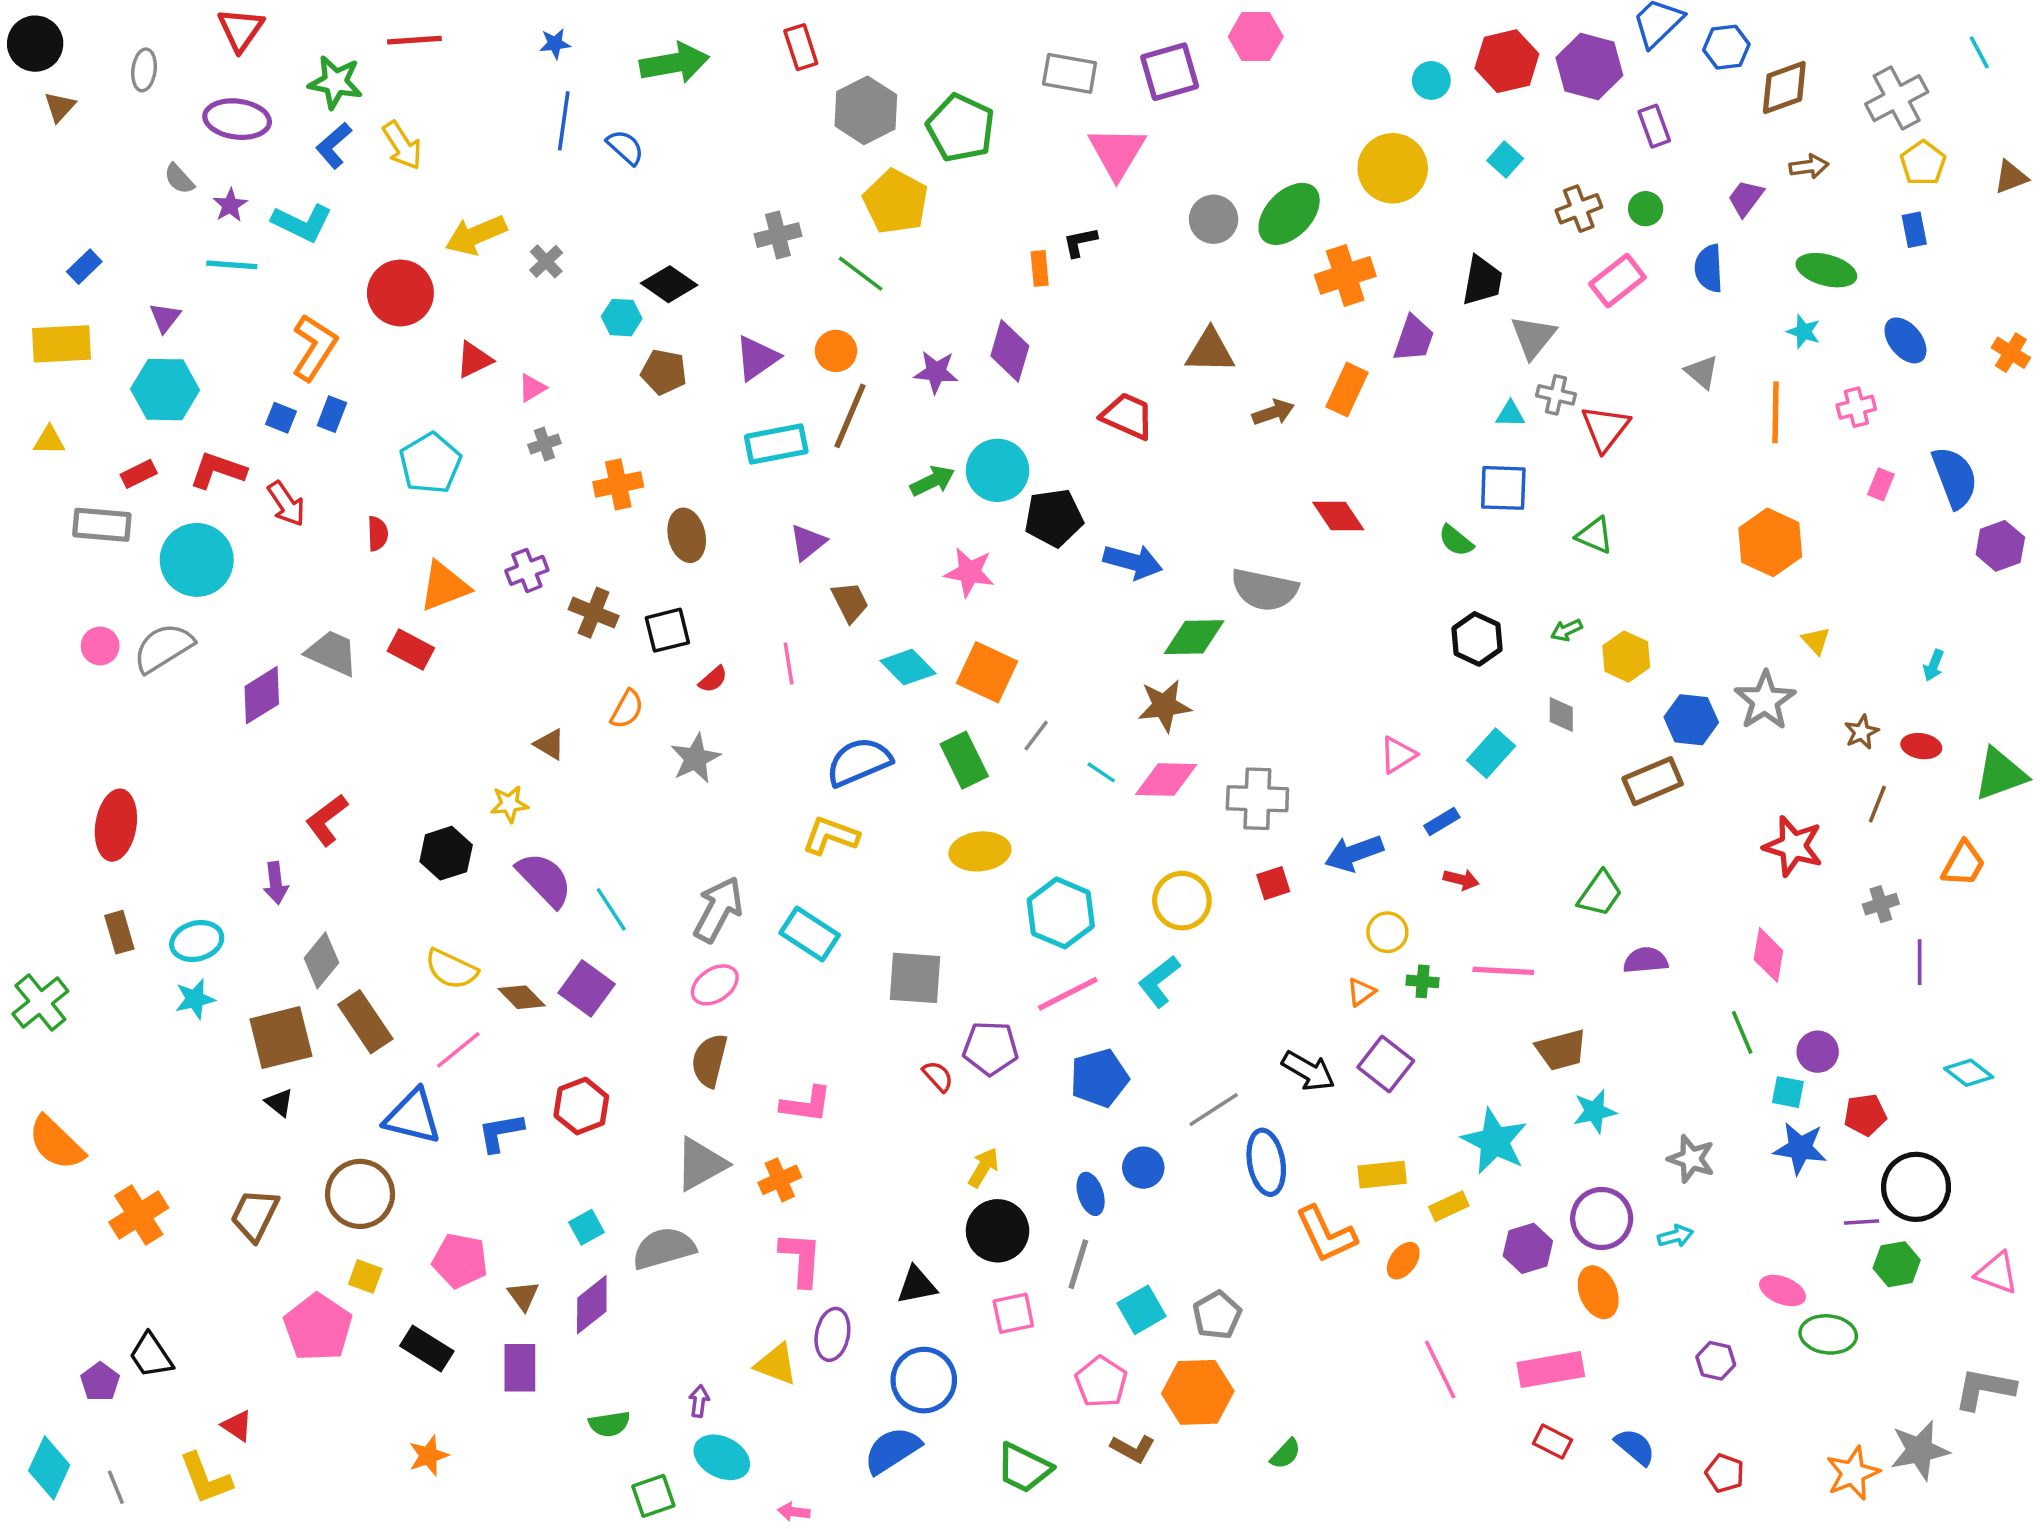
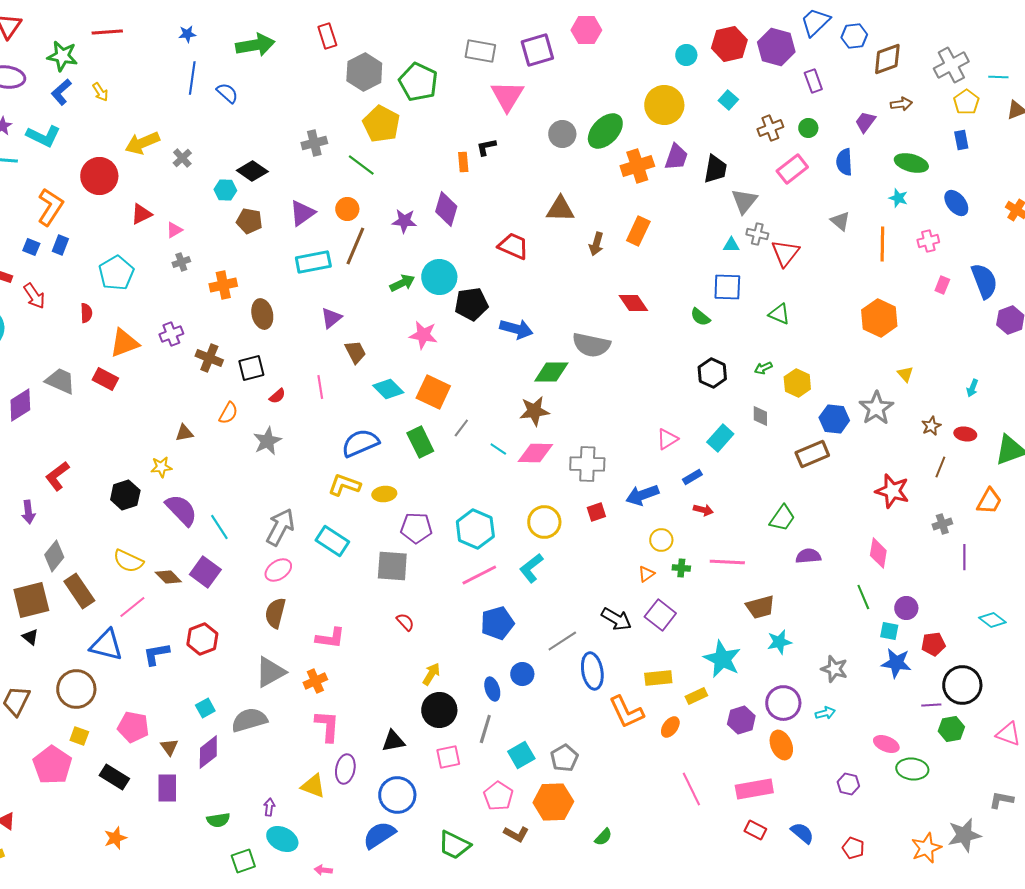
cyan line: (1979, 52) -> (998, 77), moved, turned -60
yellow arrow: (402, 145) -> (100, 92), size x0.7
purple trapezoid: (1414, 339) -> (676, 157), moved
brown arrow: (1273, 412) -> (596, 244), turned 125
brown triangle: (550, 744) -> (184, 433), turned -42
yellow ellipse: (980, 851) -> (384, 494), moved, size x0.7
purple pentagon: (990, 1048) -> (416, 528), moved
gray L-shape: (1985, 1389) -> (1001, 800), size x0.7

